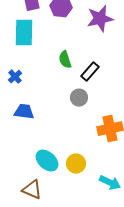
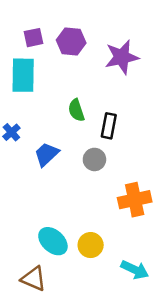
black rectangle: (90, 72) -> (109, 126), turned -30
blue trapezoid: (24, 112) -> (46, 154), moved, turned -50

